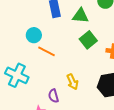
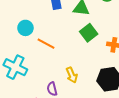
cyan circle: (34, 35) -> (25, 28), moved

